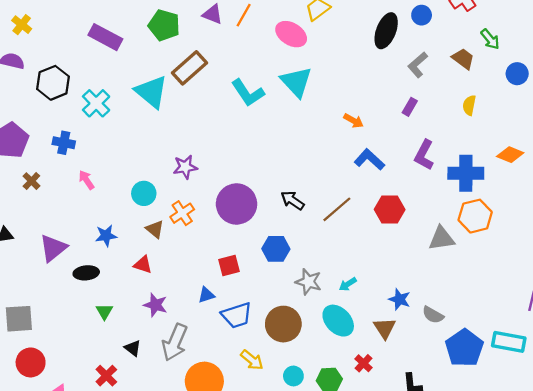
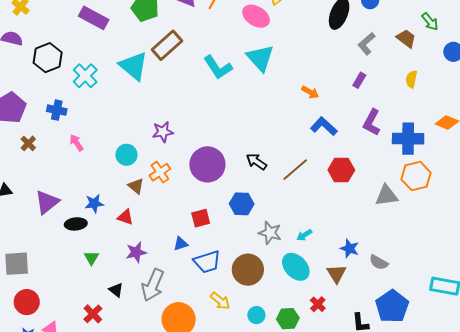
blue star: (106, 236) -> (94, 203), moved
purple star: (155, 305) -> (136, 252), turned -30
blue pentagon: (464, 348) -> (392, 306), moved

